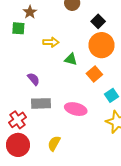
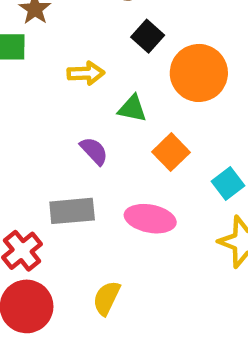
black square: (98, 21) -> (148, 36), moved
orange square: (94, 74) -> (171, 152), moved
purple semicircle: (34, 79) -> (94, 151), moved

